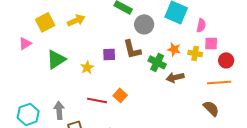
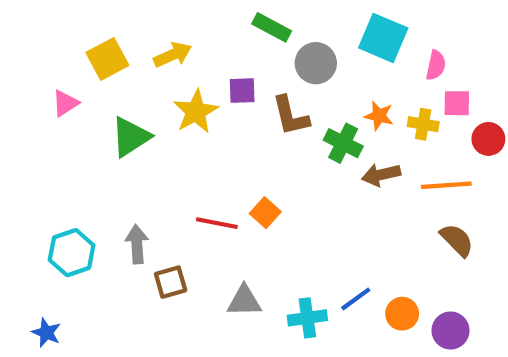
purple square: (109, 54) -> (242, 91), moved
yellow star: (87, 67) -> (196, 112), moved, size x1.5
orange line: (219, 82) -> (446, 185), moved

